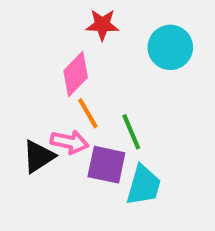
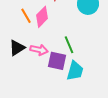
orange line: (88, 113) -> (26, 16), moved
black triangle: (39, 156) -> (17, 48), moved

